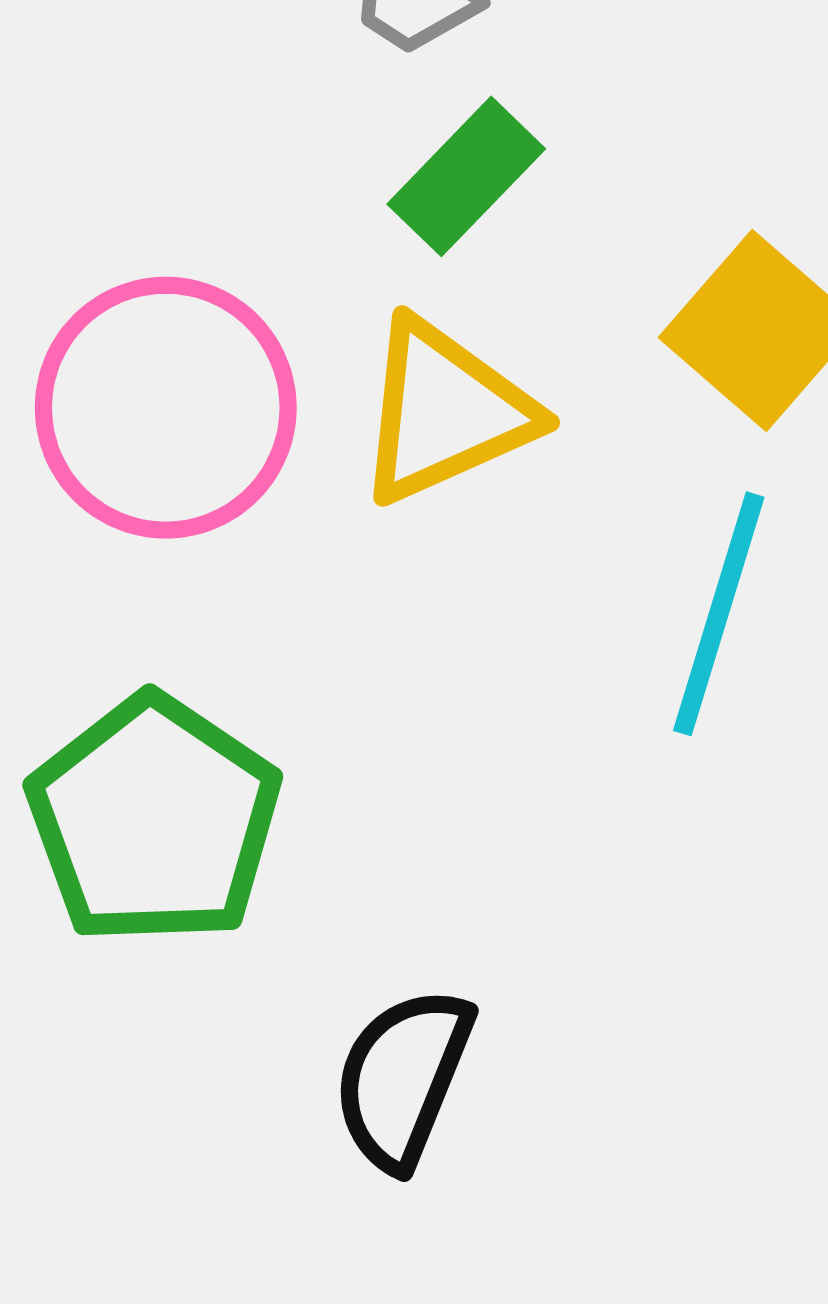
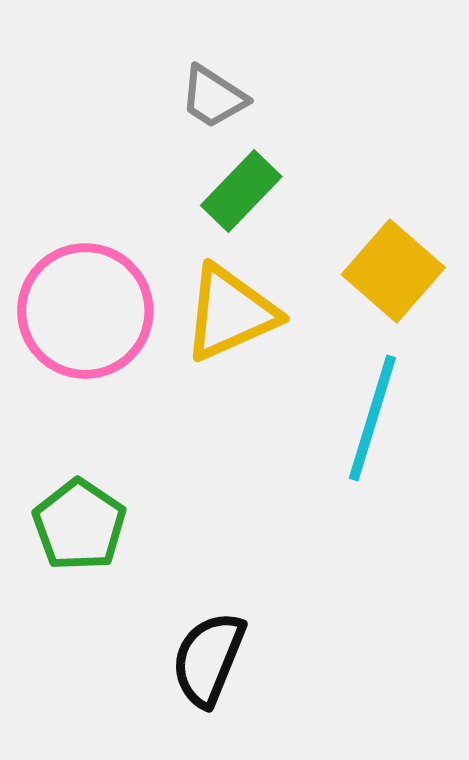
green pentagon: (154, 820) -> (79, 525), size x0.7

